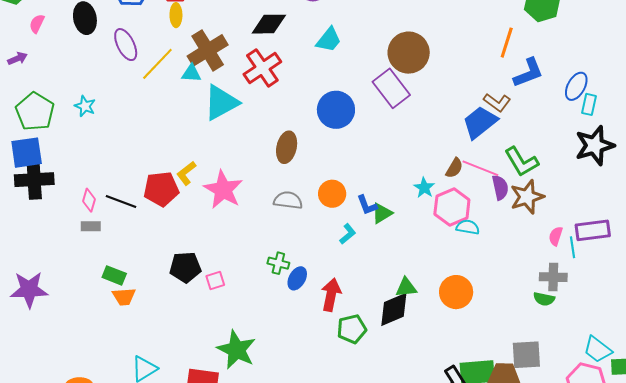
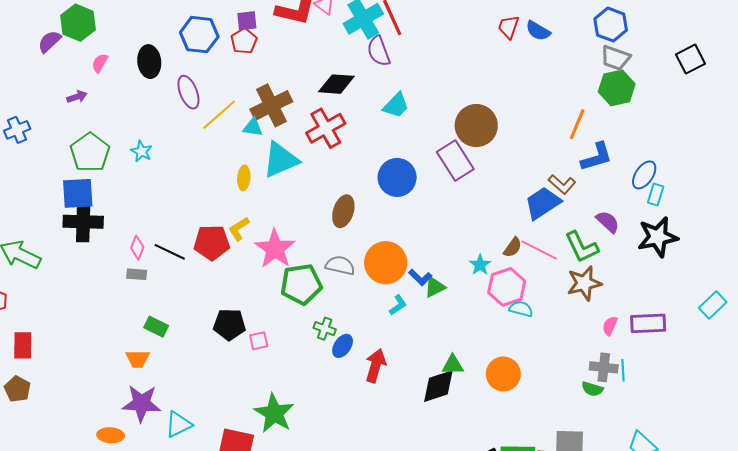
yellow ellipse: (176, 15) -> (244, 178), moved
purple semicircle: (500, 187) -> (608, 222), moved, turned -40
orange circle: (332, 194) -> (386, 263), size x1.5
blue L-shape: (367, 205) -> (420, 277), turned -30
cyan line: (573, 247) -> (623, 370), moved
purple star: (29, 290) -> (141, 403), moved
orange trapezoid: (124, 297) -> (138, 359), moved
green pentagon: (352, 329) -> (301, 284), moved, size x1.4

